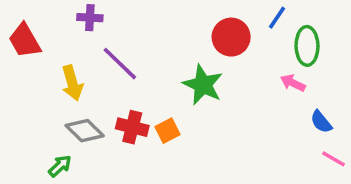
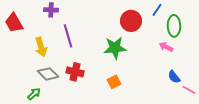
purple line: (120, 64) -> (68, 36), turned 30
green star: (203, 85) -> (115, 48), turned -30
blue semicircle: (321, 122) -> (174, 77), moved
orange square: (168, 131) -> (114, 82), moved

